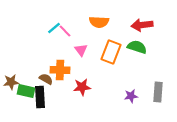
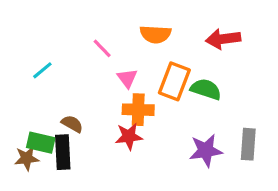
cyan line: (54, 28) -> (42, 70), moved
green semicircle: (137, 47) -> (206, 89), moved
orange cross: (60, 70) -> (138, 110), moved
brown star: (11, 82) -> (27, 158), moved
purple star: (131, 96) -> (206, 151), size x1.5

